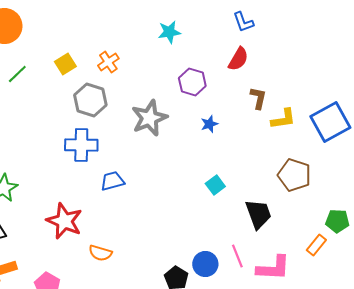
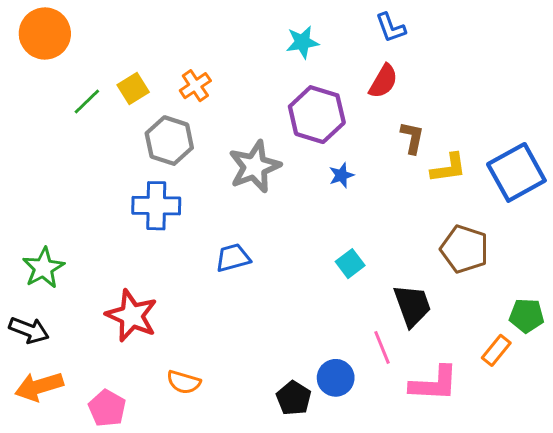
cyan star: (169, 32) -> (302, 42), moved
green line: (17, 74) -> (87, 102), moved
purple hexagon: (192, 82) -> (317, 115), size x1.4
blue trapezoid: (112, 181) -> (233, 258), moved
orange semicircle: (100, 253) -> (184, 382), moved
pink line: (237, 256) -> (382, 347), moved

